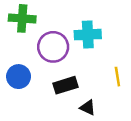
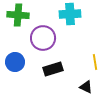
cyan cross: (88, 35) -> (70, 14), moved
black triangle: (88, 107) -> (86, 87), moved

